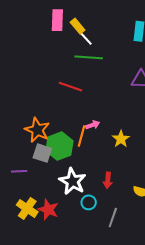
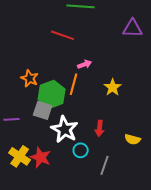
pink arrow: (93, 125) -> (85, 64), moved
orange star: (37, 130) -> (30, 78), size x0.7
gray square: (42, 153) -> (43, 110), moved

